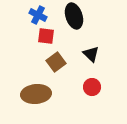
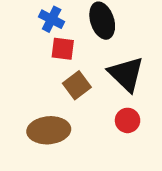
black triangle: (91, 54) -> (126, 74), size x1.6

